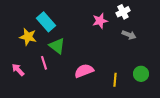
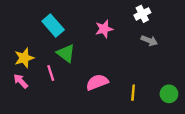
pink star: (100, 21) -> (104, 29), moved
yellow star: (28, 37) -> (24, 58), moved, turned -30
green circle: (141, 74) -> (169, 94), moved

